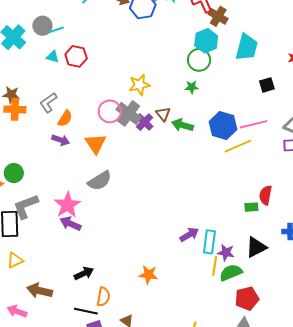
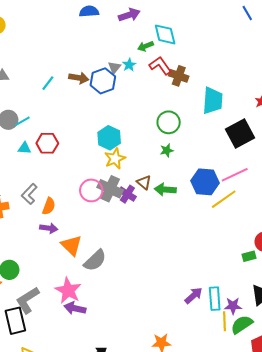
cyan hexagon: (206, 41) -> (109, 138), moved
black square: (267, 85) -> (240, 133), size x1.8
orange triangle: (95, 144) -> (71, 245), moved

